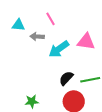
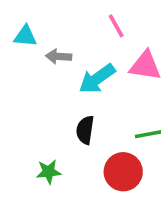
pink line: (51, 19) -> (116, 26), moved
black semicircle: (66, 78) -> (85, 130), moved, turned -35

